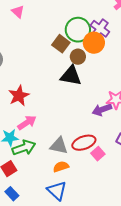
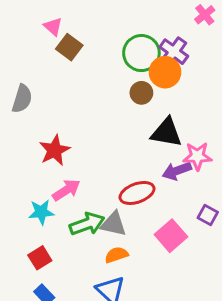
brown square: (61, 44) -> (69, 47), moved
black triangle: (71, 76) -> (166, 133), moved
red ellipse: (84, 143) -> (137, 193), moved
green arrow: (24, 148) -> (87, 224), moved
pink square: (98, 154) -> (171, 236), size x1.5

